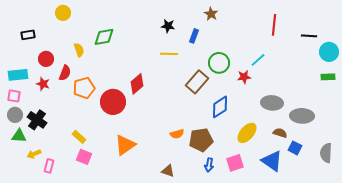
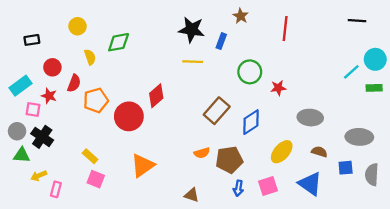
yellow circle: (63, 13) -> (77, 26), moved
red line: (274, 25) -> (285, 29), moved
black star: (168, 26) -> (192, 30), size x1.6
black line: (309, 36) -> (357, 21), moved
cyan line: (258, 60) -> (351, 72), moved
cyan rectangle: (18, 75) -> (20, 86), turned -30
brown rectangle: (197, 82) -> (217, 111), moved
pink square: (14, 96) -> (33, 110), moved
gray ellipse: (302, 116) -> (359, 137), moved
blue square: (295, 148) -> (346, 168), moved, turned -32

